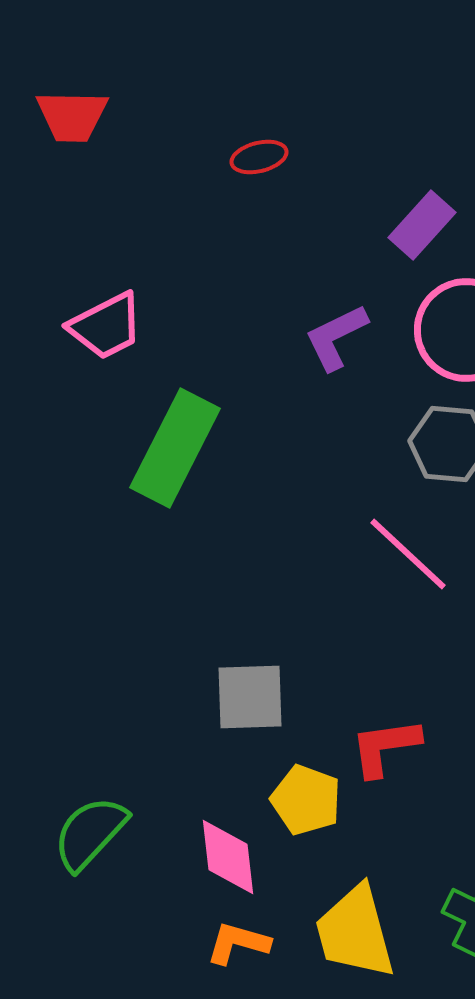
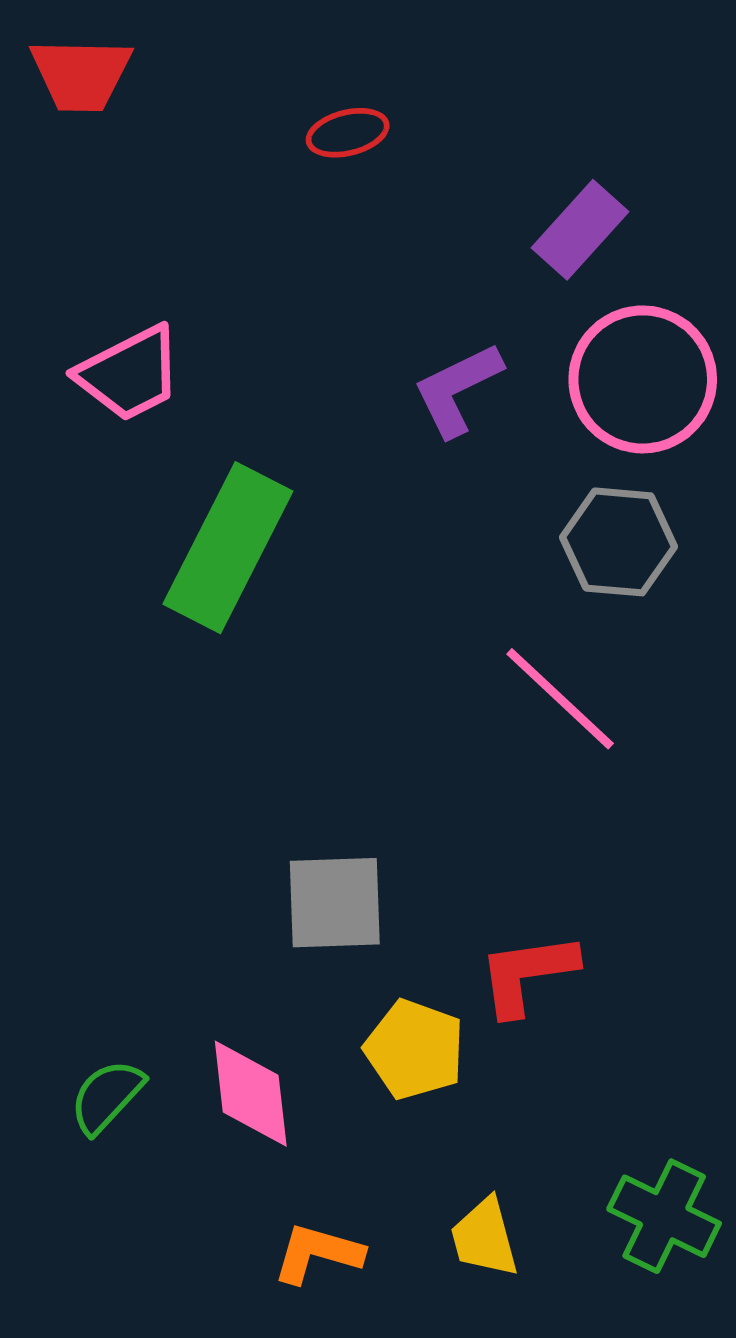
green semicircle: (90, 833) -> (107, 1096), size x0.7
pink diamond: (228, 857) -> (251, 1094), moved
yellow trapezoid: (355, 932) -> (484, 1238), size x0.6

